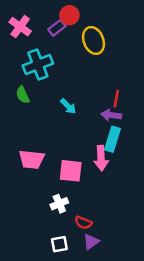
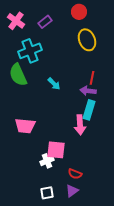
red circle: (69, 15) -> (79, 12), moved
yellow ellipse: (94, 40) -> (87, 40), moved
green semicircle: (23, 95) -> (18, 75), size x1.6
pink square: (71, 171) -> (56, 150), moved
red semicircle: (83, 223) -> (75, 174), moved

